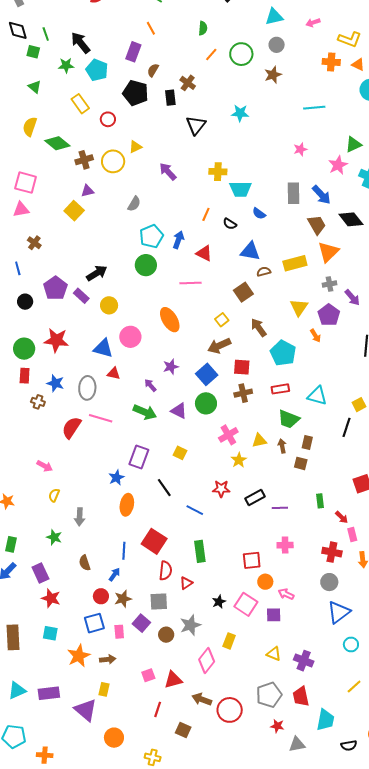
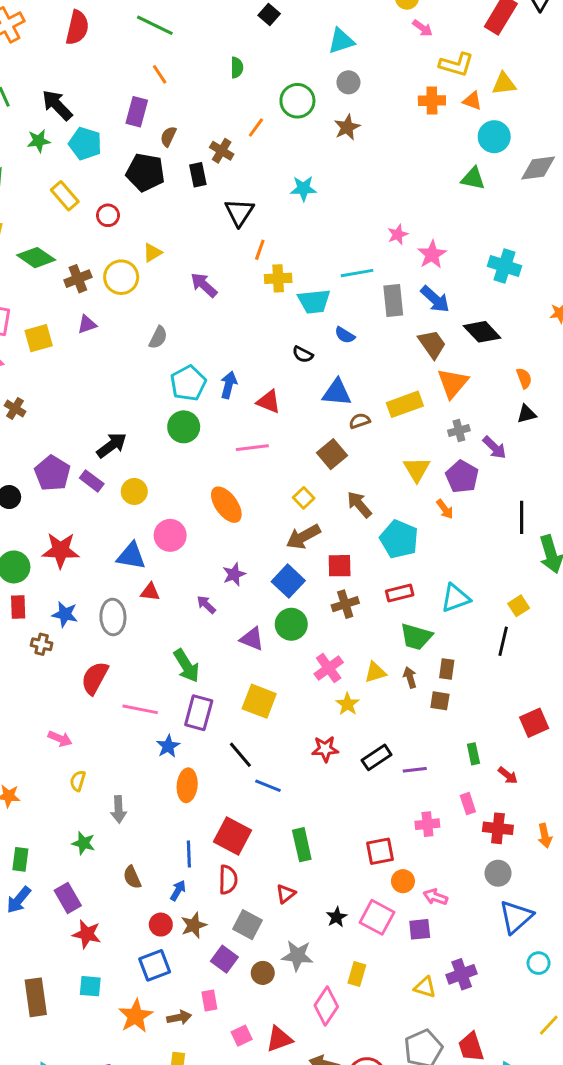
pink arrow: (313, 23) -> (422, 28), moved, turned -120
orange line: (211, 54) -> (256, 128), moved
cyan line: (314, 108) -> (357, 273), moved
green triangle: (353, 144) -> (473, 178), moved, turned 42
pink star: (338, 165) -> (432, 254), moved
yellow square: (74, 211) -> (39, 338), moved, turned 36
orange line: (206, 214) -> (260, 250), moved
cyan triangle: (317, 396) -> (455, 598), turned -30
green arrow: (145, 412) -> (186, 666), moved, turned 40
pink line: (101, 418) -> (140, 709), moved
yellow square: (180, 453) -> (259, 701), size x1.6
blue line: (195, 510) -> (268, 786), moved
pink rectangle: (352, 534) -> (468, 804), moved
red semicircle: (165, 571) -> (228, 880), moved
gray square: (159, 601) -> (247, 925), turned 36
gray star: (190, 625) -> (297, 956), turned 30
pink rectangle: (119, 632) -> (209, 1000), moved
purple cross: (304, 661) -> (462, 974), moved, turned -36

